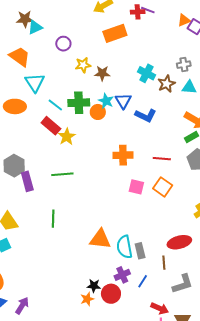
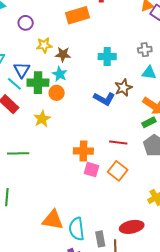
cyan cross: (147, 73) -> (107, 57), turned -30
brown star: (166, 84) -> (123, 88), moved
cyan star: (106, 101) -> (60, 74), moved
blue triangle: (123, 101) -> (22, 70), moved
yellow star: (67, 137) -> (42, 119), moved
orange cross: (123, 155) -> (83, 151), moved
gray rectangle: (140, 251) -> (100, 239), moved

